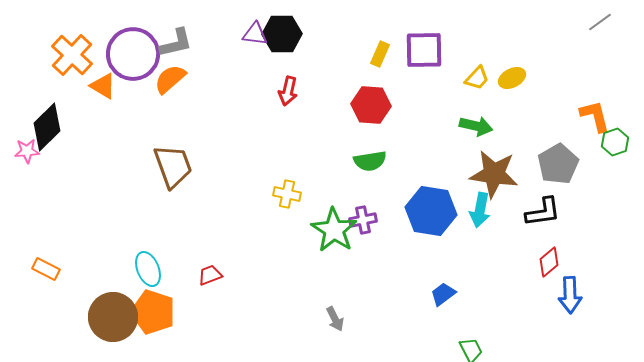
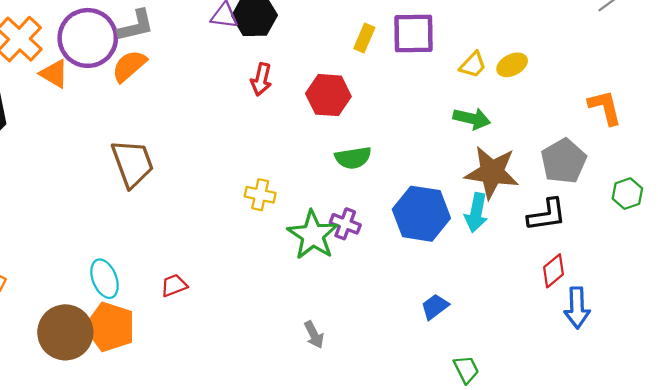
red hexagon: (371, 105) -> (328, 95), moved
green hexagon: (615, 142) -> (627, 194), moved
purple cross: (363, 220) -> (345, 224), turned 32

